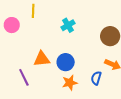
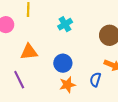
orange triangle: (42, 59) -> (29, 52), moved

